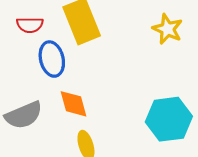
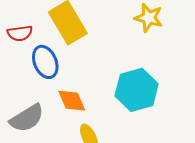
cyan hexagon: (169, 119) -> (137, 90), moved

